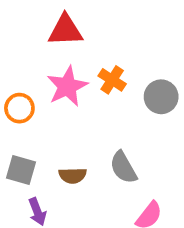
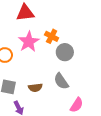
gray circle: (161, 97) -> (65, 52), moved

